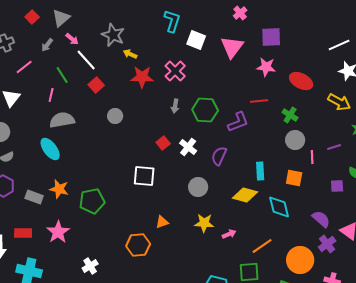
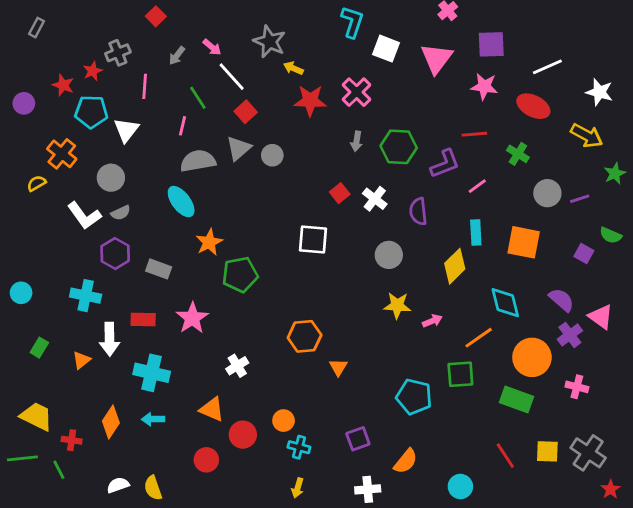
gray triangle: (61, 18) -> (239, 148), moved
white line: (339, 45) -> (547, 67), moved
pink line: (24, 67) -> (145, 86), turned -48
gray circle: (295, 140) -> (547, 193), moved
purple semicircle: (219, 156) -> (418, 211), turned -30
pink line: (312, 157) -> (477, 186), moved, turned 56
orange square: (294, 178) -> (524, 242), size x1.4
purple square: (337, 186) -> (584, 254), turned 32
orange star: (59, 189) -> (209, 242), moved, turned 30
yellow diamond: (245, 195) -> (455, 266), turned -60
cyan diamond: (279, 207) -> (505, 303), moved
orange triangle: (162, 222) -> (338, 367), moved, turned -40

